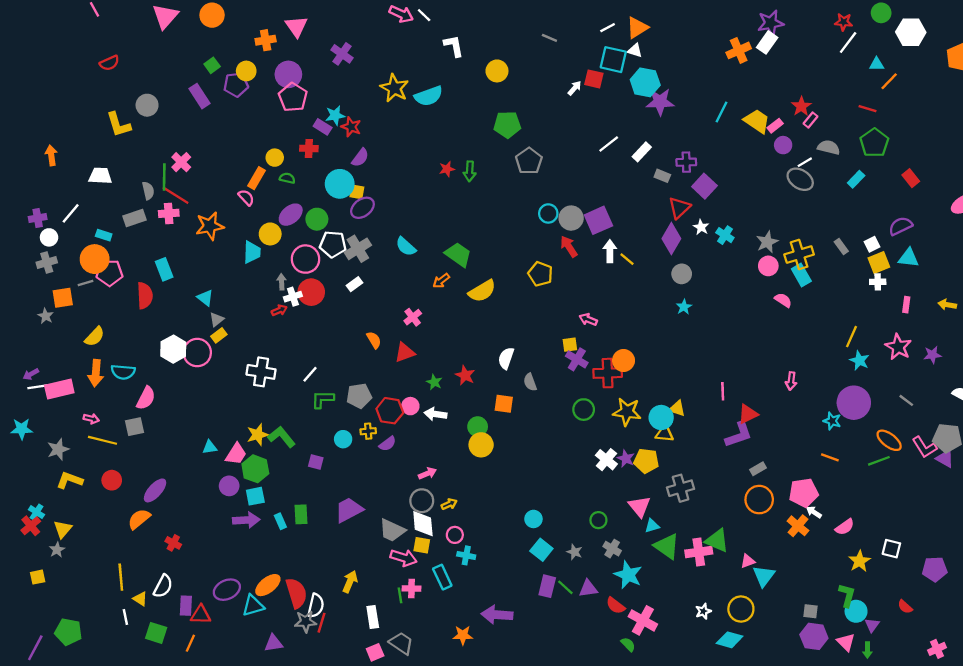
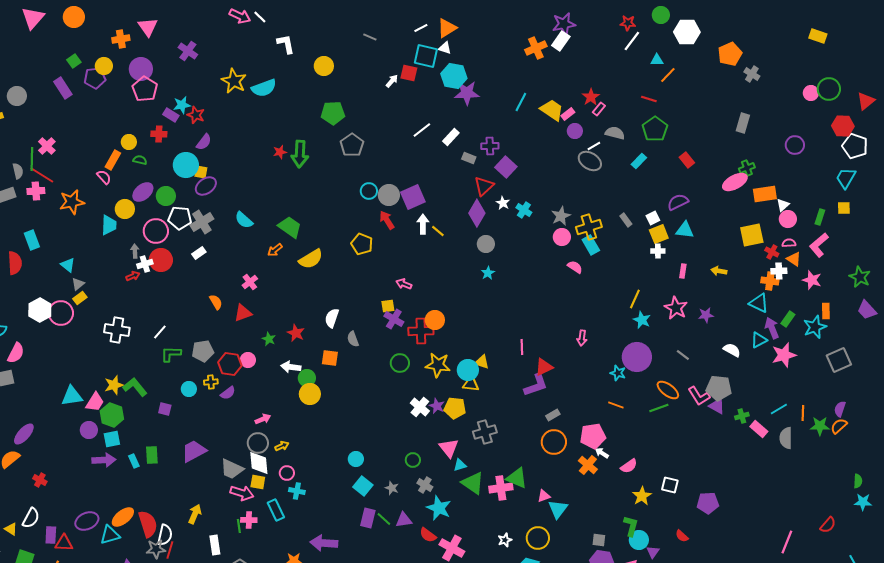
green arrow: (470, 171) -> (300, 154), size x1.5
white arrow: (435, 414) -> (291, 367), moved
cyan triangle: (210, 447) -> (72, 396), size x1.6

